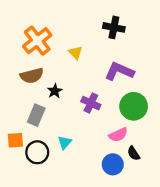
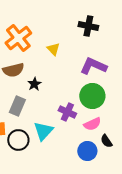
purple cross: (91, 103) -> (67, 112), moved
green circle: (134, 106) -> (92, 96), moved
cyan triangle: (65, 142) -> (43, 131), size x1.5

